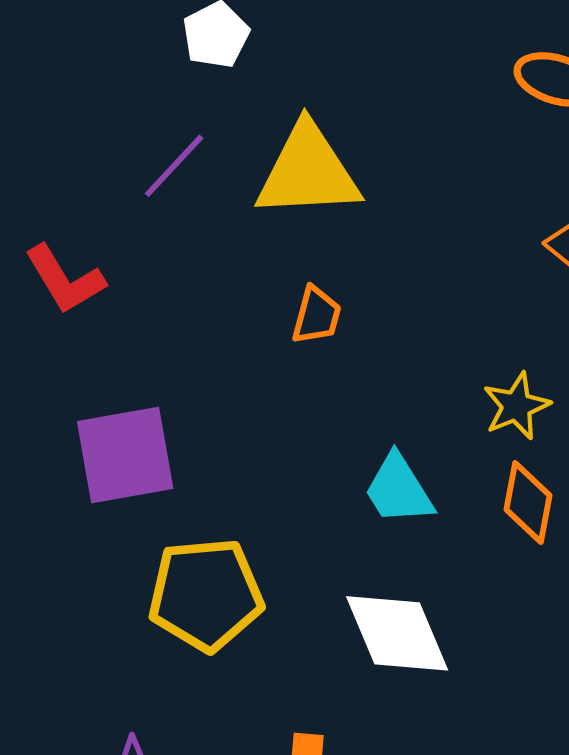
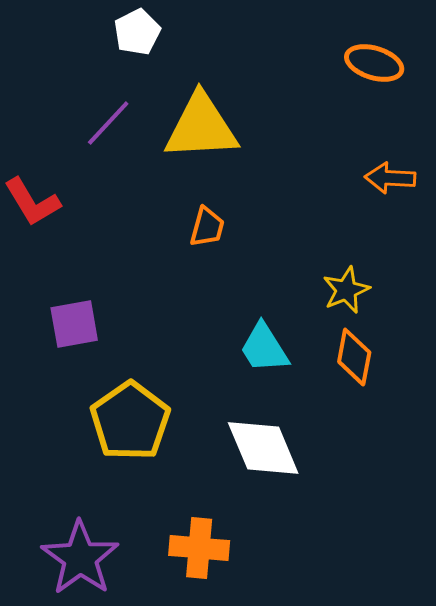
purple square: (125, 455) -> (74, 324), size x0.7
yellow pentagon: (206, 595) -> (130, 421), turned -30

